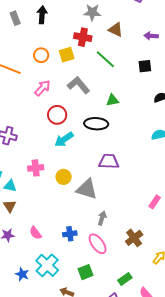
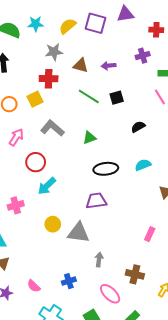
purple arrow: (151, 36) -> (109, 66), moved
green line: (105, 59) -> (89, 96), moved
black ellipse: (96, 124) -> (106, 169), moved
pink cross: (36, 168) -> (16, 205), moved
brown cross: (134, 238) -> (135, 274), turned -30
pink ellipse: (98, 244) -> (110, 294), moved

